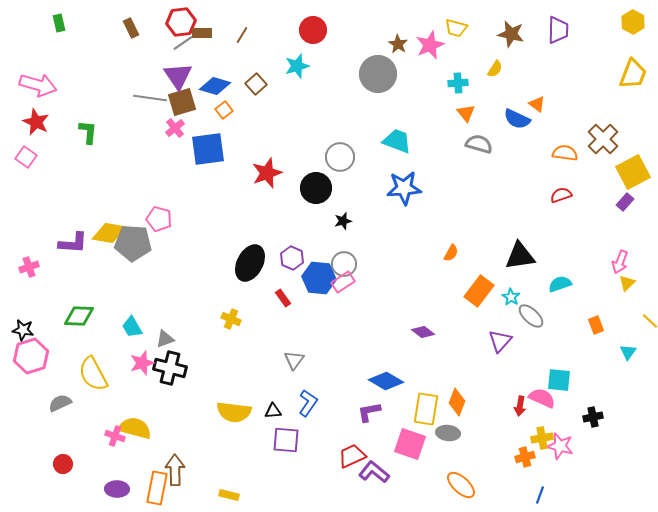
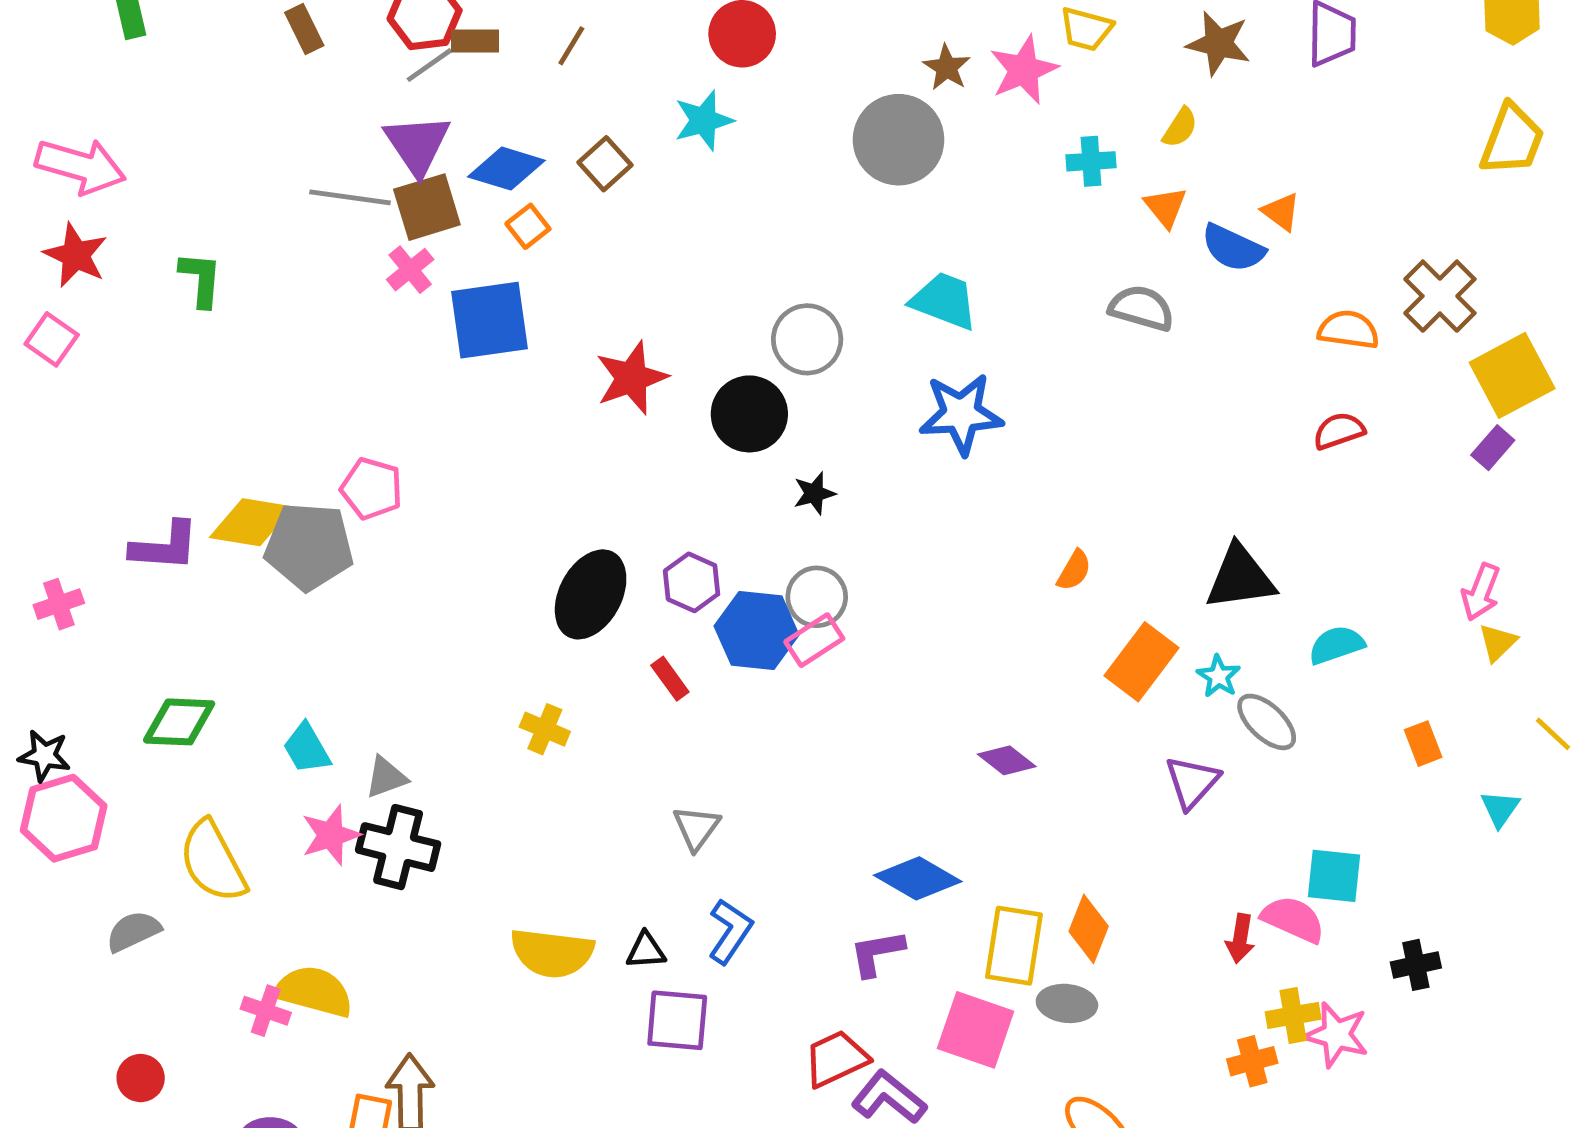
orange triangle: (466, 113) -> (1166, 207), moved

